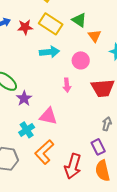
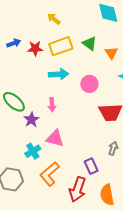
yellow rectangle: (51, 24) -> (61, 46), turned -55
orange triangle: (95, 36) -> (111, 53), moved
pink arrow: (67, 85) -> (52, 105), moved
purple rectangle: (98, 147) -> (91, 166), moved

